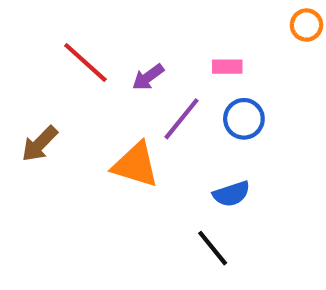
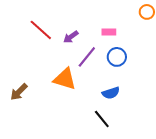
brown arrow: (40, 144) -> (19, 92), moved

